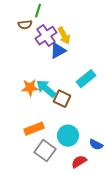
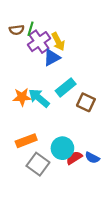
green line: (38, 11) -> (30, 29), moved
cyan rectangle: (86, 79) -> (66, 87), moved
brown square: (62, 99) -> (86, 102), moved
red semicircle: (79, 162) -> (74, 158), moved

